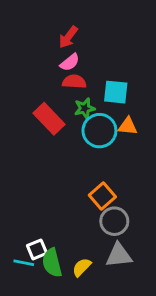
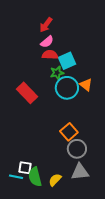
cyan square: (116, 92) -> (67, 61), moved, turned -30
red rectangle: (49, 119) -> (27, 93), moved
orange triangle: (128, 126) -> (86, 85), turned 32
white square: (37, 249) -> (25, 168), turned 32

